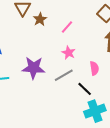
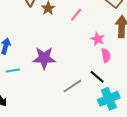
pink star: (69, 53) -> (98, 39), moved
gray line: (64, 75) -> (72, 86), moved

